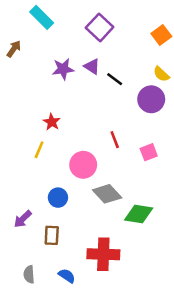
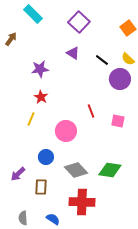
purple star: (63, 69) -> (40, 69), moved
black line: (115, 79) -> (102, 60), moved
pink square: (149, 152) -> (118, 121), turned 32
gray diamond: (107, 194) -> (76, 170), moved

